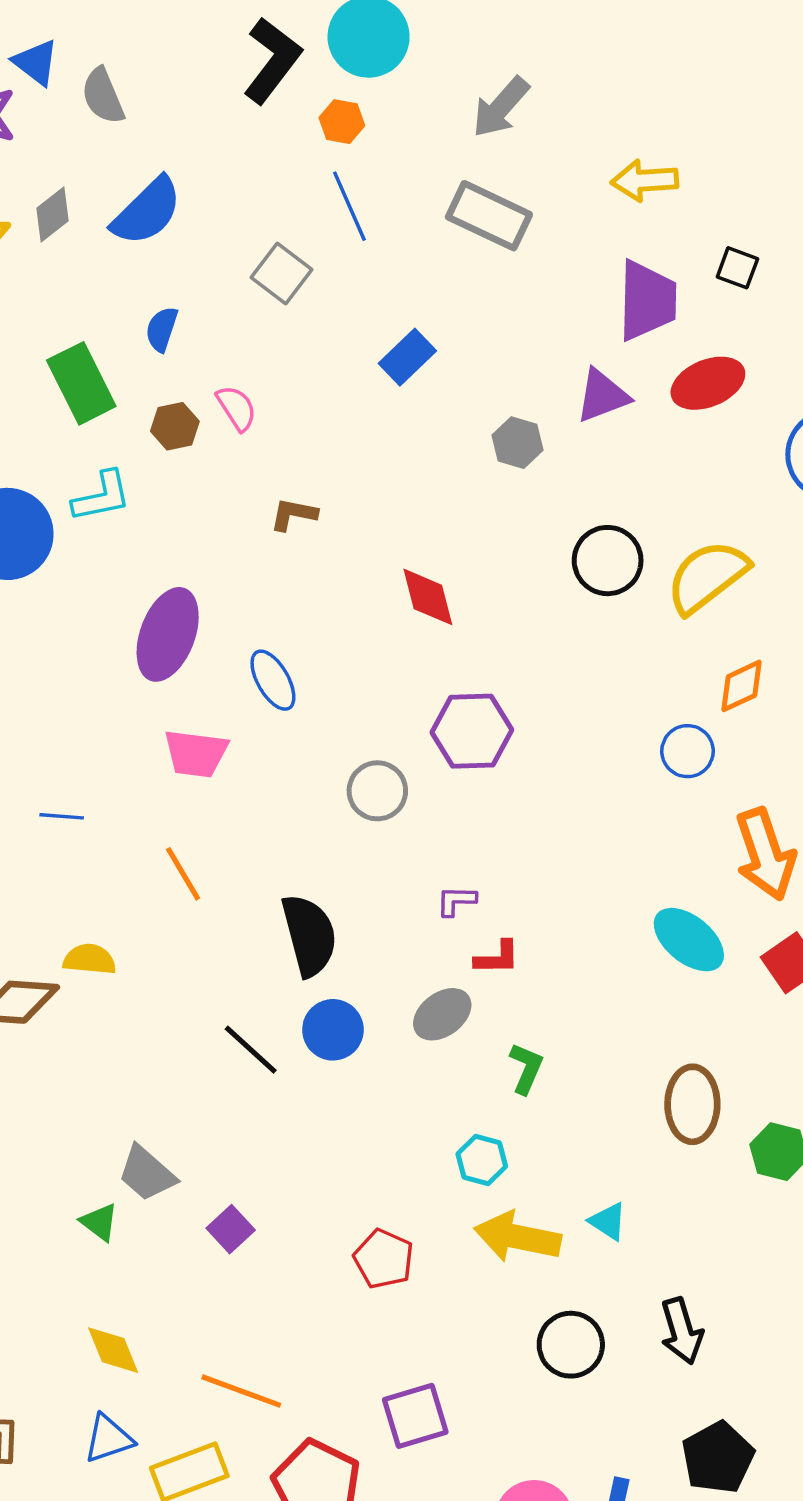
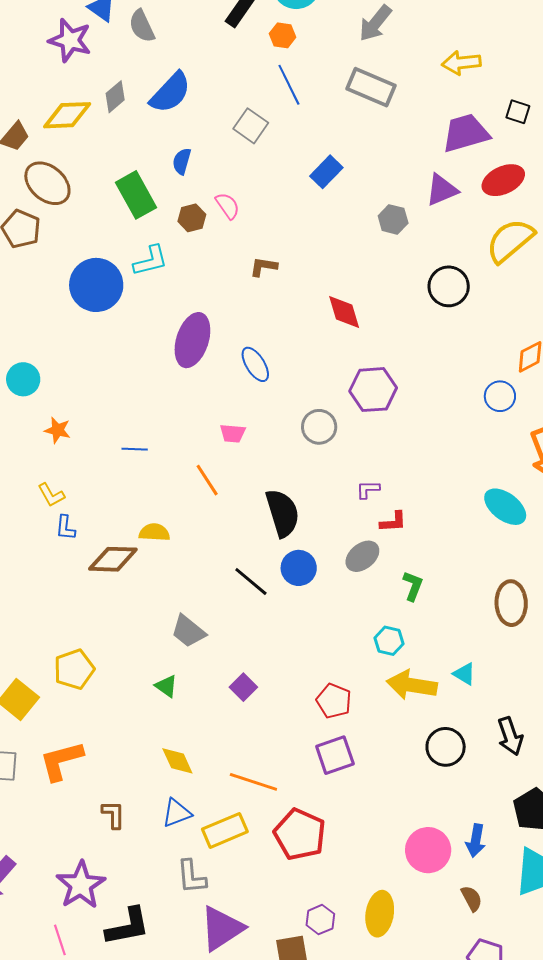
purple trapezoid: (647, 301) -> (466, 133), turned -105
yellow semicircle: (707, 577) -> (510, 241), moved
pink trapezoid: (196, 753) -> (233, 433), moved, size x0.7
gray trapezoid: (147, 1173) -> (188, 631), moved
purple square: (415, 1416) -> (335, 755), moved

